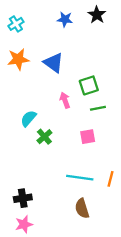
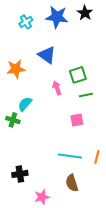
blue star: (65, 19) -> (57, 17), size x1.6
cyan cross: (16, 24) -> (26, 22), moved
orange star: (18, 59) -> (16, 69), moved
green cross: (44, 137) -> (13, 120), moved, turned -32
pink star: (24, 224) -> (42, 197), moved

